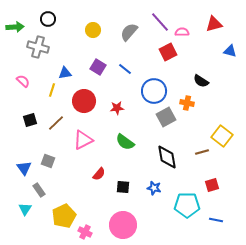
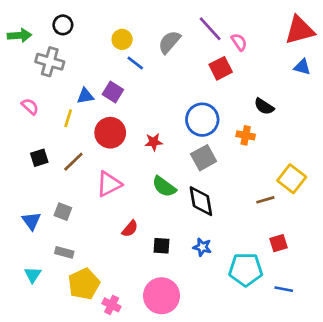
red triangle: (214, 24) -> (300, 30), moved, size x1.4
pink semicircle: (182, 32) -> (239, 42), turned 56
purple square: (98, 67) -> (113, 92), moved
blue line: (125, 69) -> (135, 63), moved
gray square: (166, 117) -> (204, 158), moved
black diamond: (167, 157) -> (201, 201), moved
gray rectangle: (39, 190) -> (64, 252), moved, turned -40

